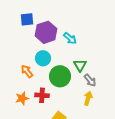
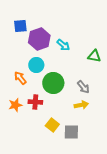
green triangle: (80, 65) -> (94, 56), moved, turned -48
yellow arrow: (88, 98) -> (81, 105), turned 64

